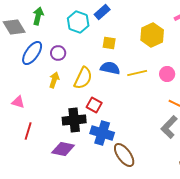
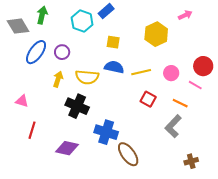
yellow semicircle: (83, 78) -> (87, 77), turned 70
red square: (94, 105) -> (148, 99), moved
black cross: (74, 120) -> (77, 106), moved, turned 30

